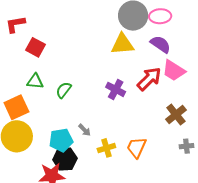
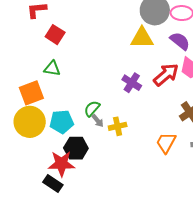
green semicircle: (64, 90) -> (92, 109), moved
cyan pentagon: (61, 140) -> (62, 122), moved
yellow cross: (106, 148) -> (118, 126), moved
orange trapezoid: (137, 148) -> (166, 143), moved

